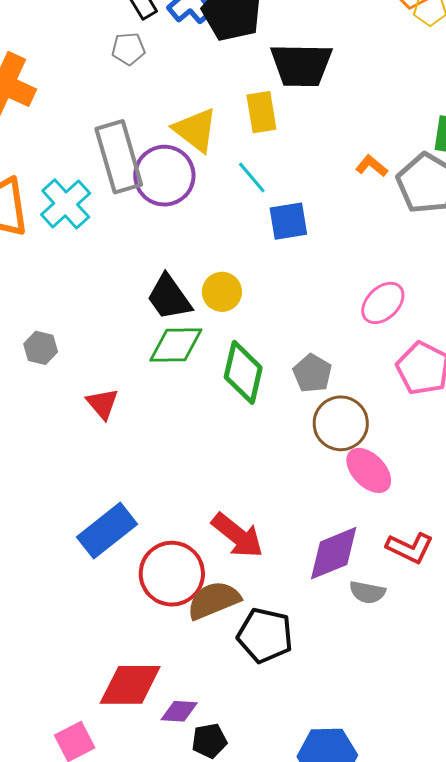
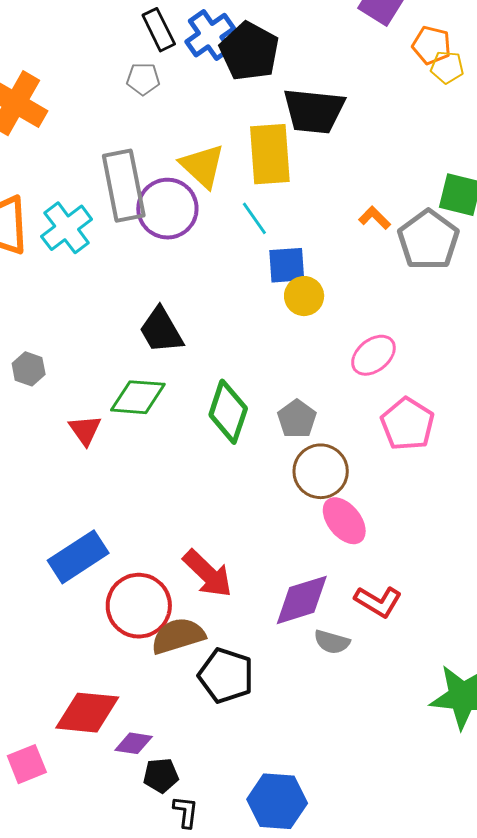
yellow rectangle: (261, 112) -> (270, 154), size x1.5
yellow circle: (222, 292) -> (304, 296), moved
green diamond: (176, 345) -> (138, 397), moved

